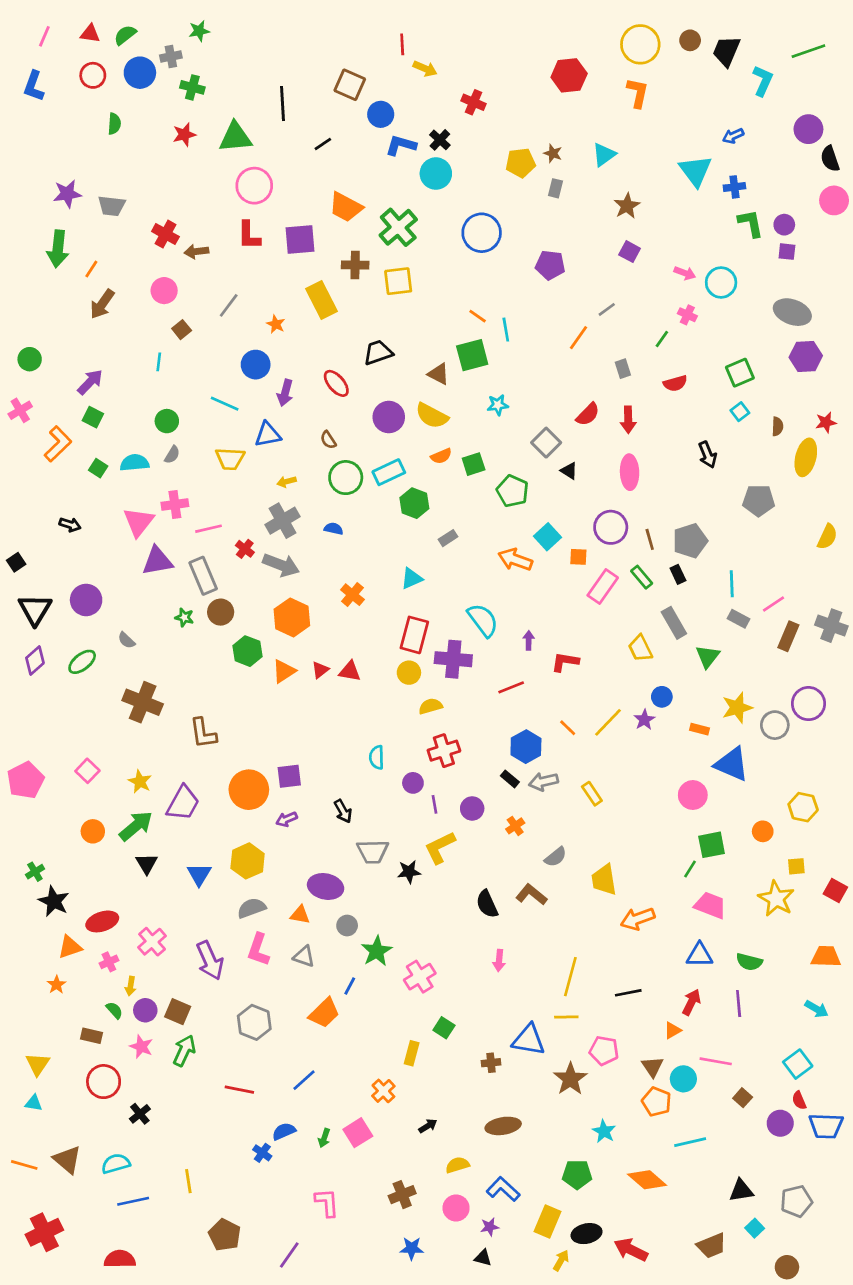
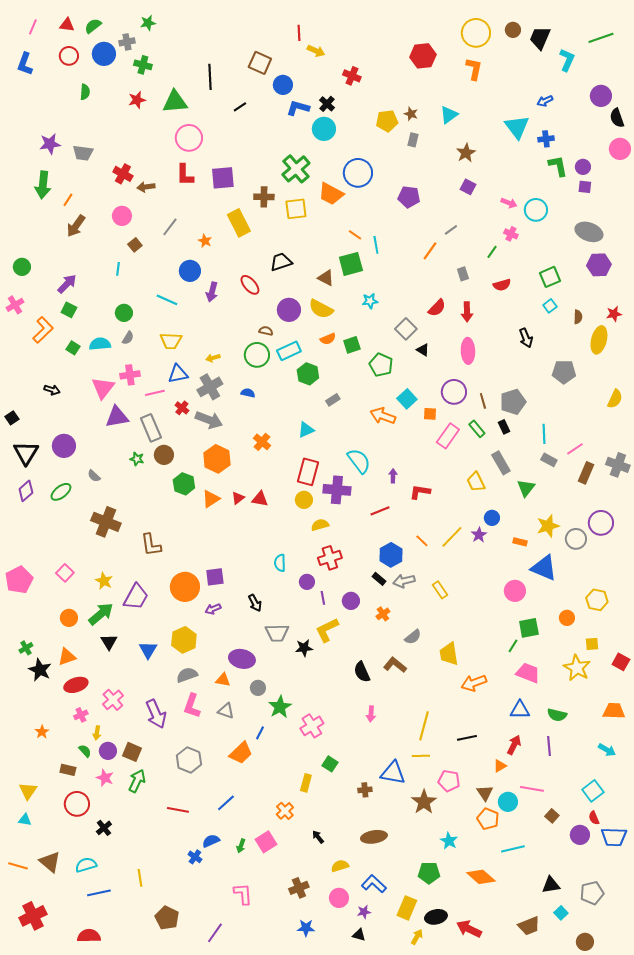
orange trapezoid: (346, 207) -> (331, 194), moved
blue triangle: (268, 435) -> (178, 374), moved
brown semicircle: (328, 440) -> (266, 331), moved, turned 136
orange triangle: (70, 947) -> (67, 657), moved
black arrow: (428, 1126) -> (318, 837), turned -96

